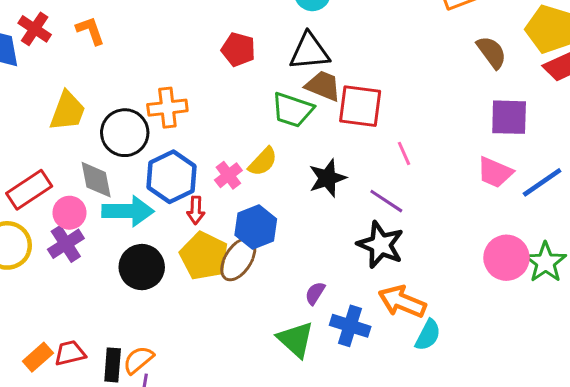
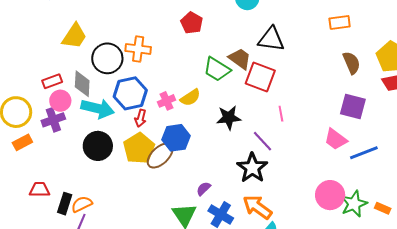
black triangle: (309, 51) -> (271, 39), moved
red rectangle: (29, 190) -> (52, 81), moved, size x0.7
orange rectangle: (38, 357) -> (22, 142), moved

